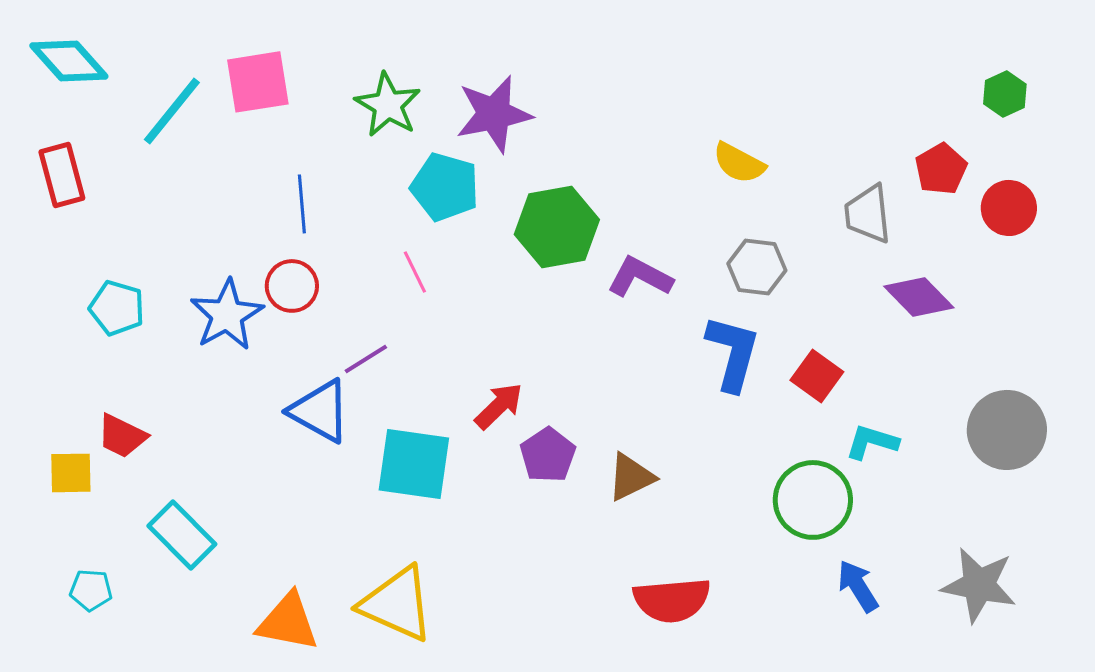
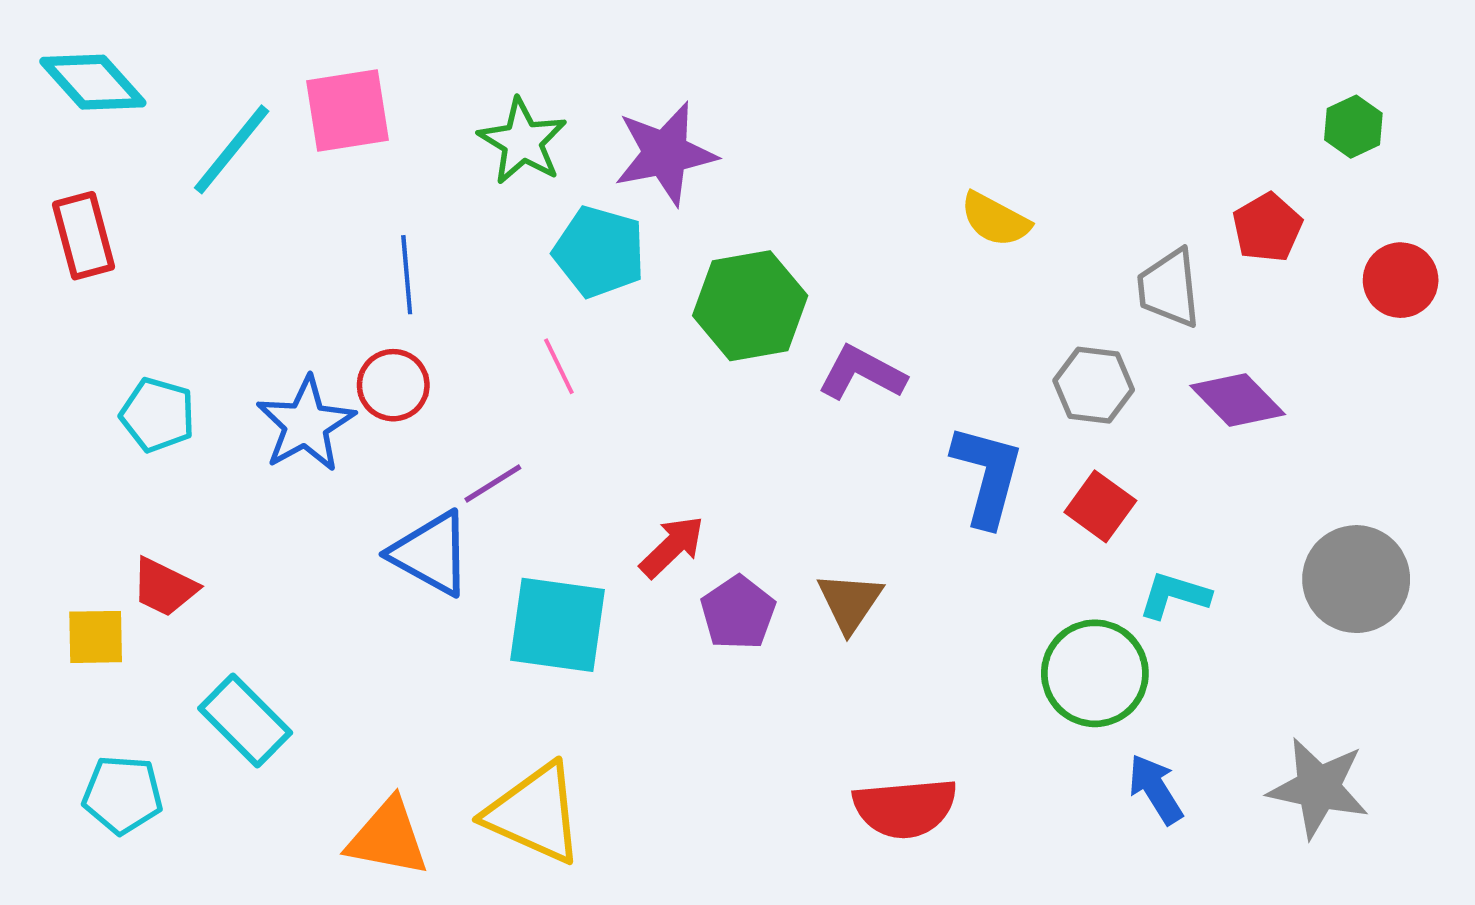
red circle: (1009, 208) -> (1401, 280), moved
gray hexagon: (757, 267) -> (1094, 385), moved
brown triangle: (631, 477) -> (850, 602), moved, turned -30
cyan pentagon: (91, 590) -> (123, 795), size x1.4

